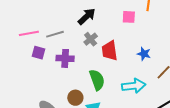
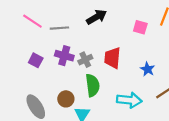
pink line: (29, 33) -> (32, 21), turned 30
gray cross: (91, 39) -> (85, 60), moved
purple square: (39, 53) -> (36, 60), moved

